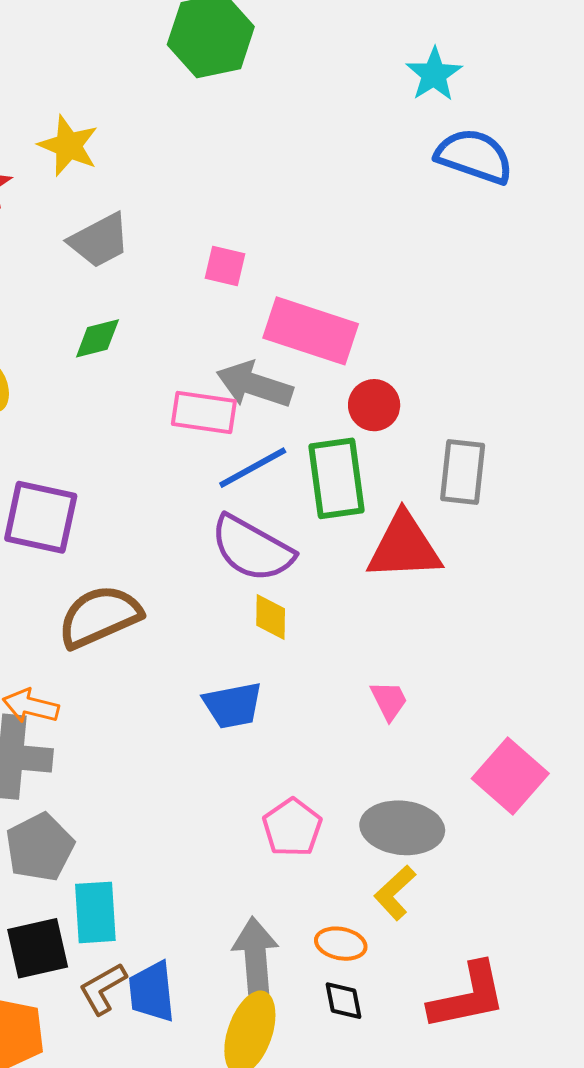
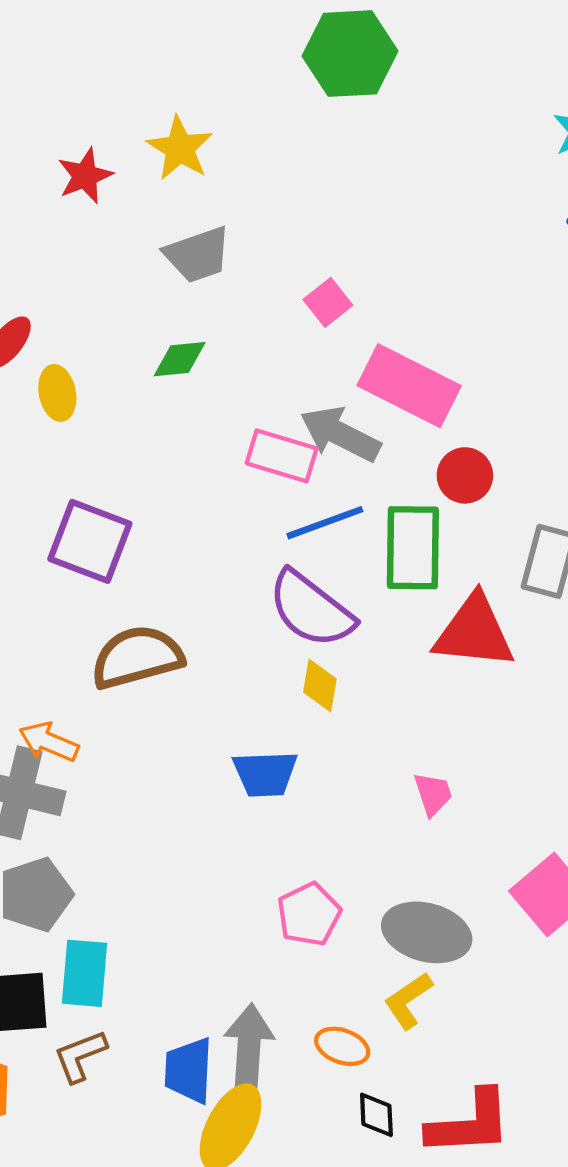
pink square: (225, 266) -> (328, 302), turned 30
blue trapezoid: (152, 992) -> (189, 1070), moved
black diamond: (344, 1001) -> (376, 1115), moved

